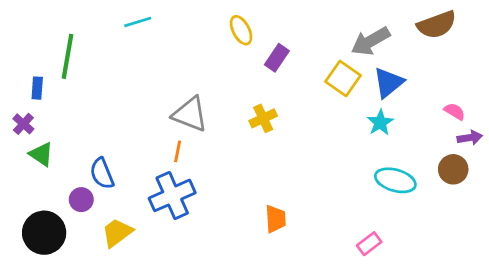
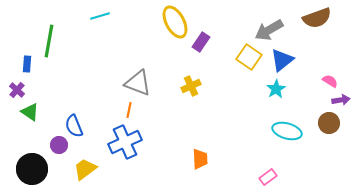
yellow ellipse: (241, 30) -> (175, 22), size x1.5

